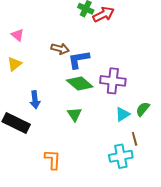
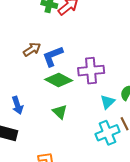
brown arrow: (60, 49) -> (32, 49), turned -36
cyan cross: (121, 156) -> (107, 133), moved

